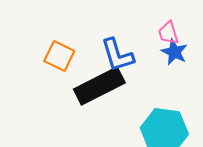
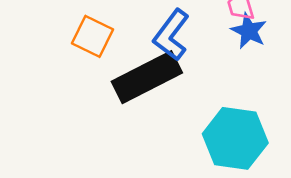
blue L-shape: (117, 55) -> (171, 35), turned 54

